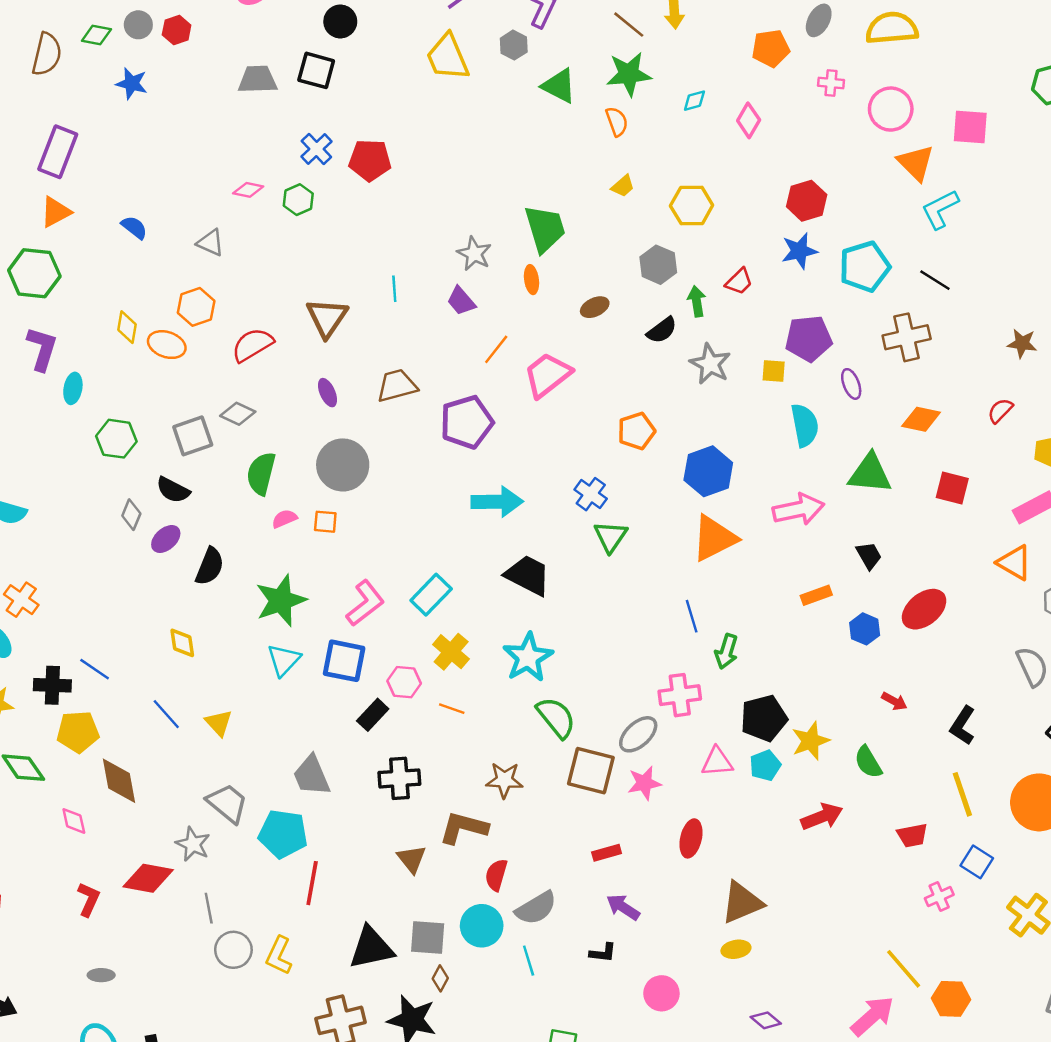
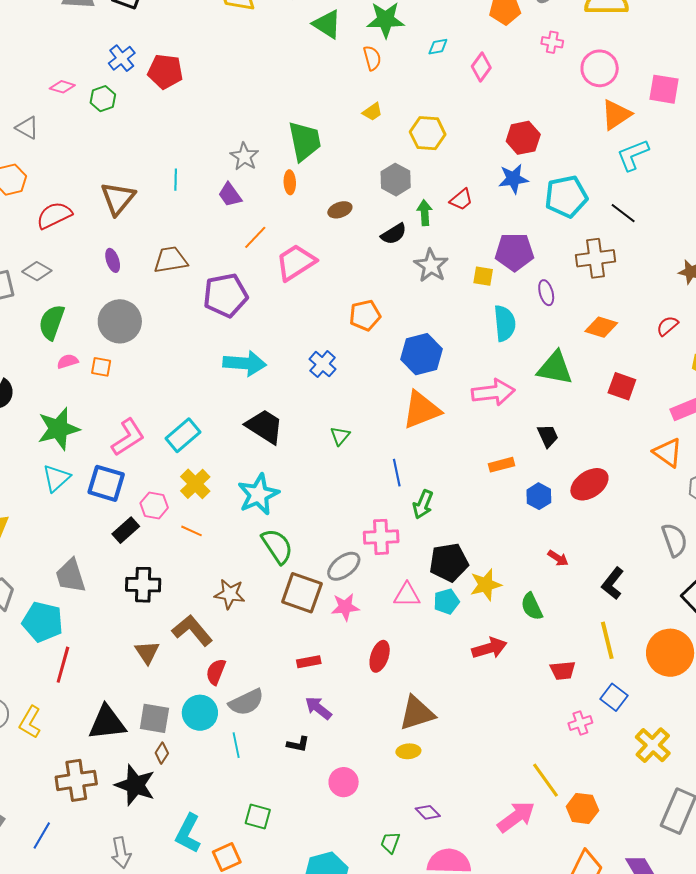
orange triangle: (916, 163) -> (616, 115), turned 36
green triangle: (610, 537) -> (340, 436), moved, size x0.7
brown L-shape: (463, 828) -> (192, 630), turned 30

